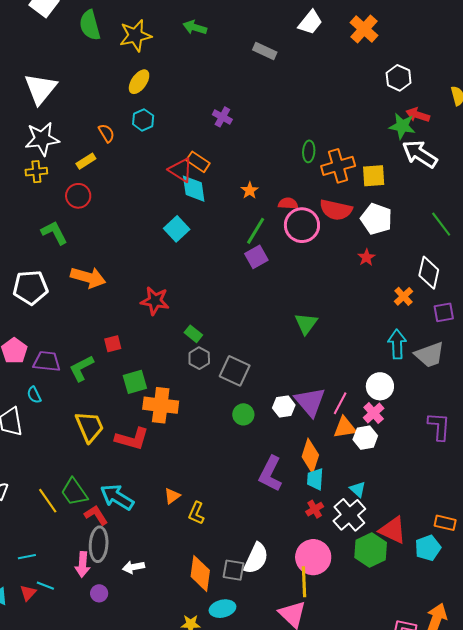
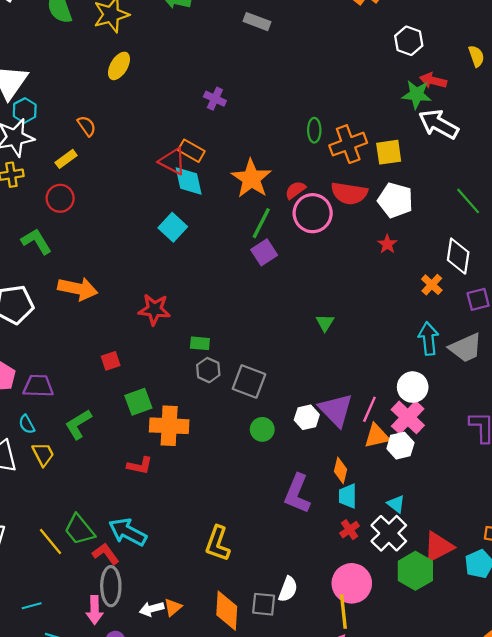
cyan hexagon: (143, 120) -> (25, 110), moved
orange star: (250, 190) -> (251, 179), size x2.0
red semicircle: (288, 203) -> (295, 190), turned -36
green triangle: (306, 323) -> (325, 323), size x0.7
green rectangle: (193, 334) -> (200, 343), turned -30
green L-shape: (81, 368) -> (78, 424), moved
pink cross: (374, 413) -> (408, 417), size x1.4
yellow trapezoid: (90, 427) -> (43, 454), moved, size x0.7
red L-shape: (132, 439) -> (140, 466), size x0.7
orange diamond: (310, 456) -> (340, 470), size x0.7
orange triangle: (172, 496) -> (173, 607), moved
yellow L-shape: (196, 513) -> (218, 544), size x1.4
red triangle: (393, 530) -> (438, 547), turned -48
white semicircle: (256, 558) -> (288, 589), size x0.7

